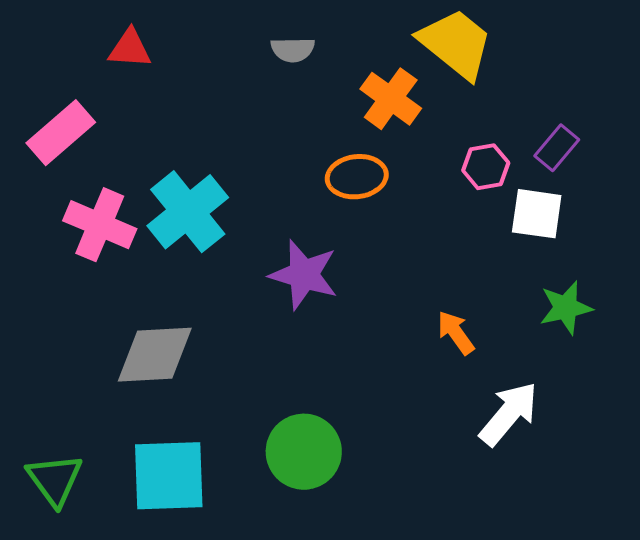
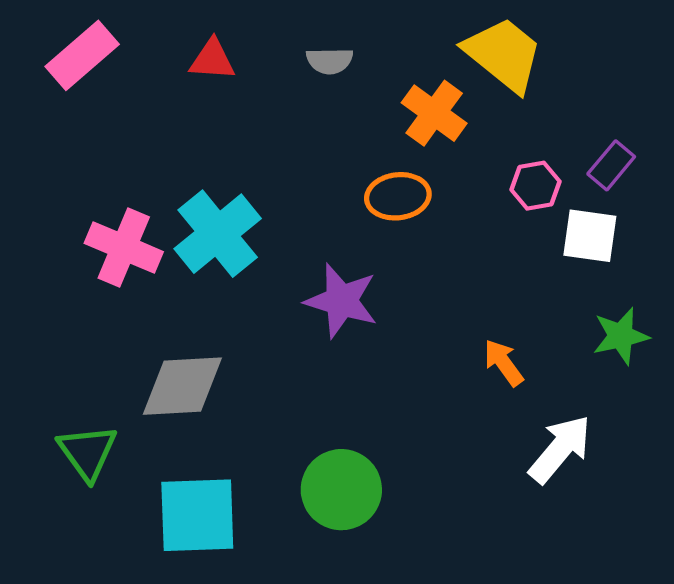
red triangle: (130, 49) -> (212, 60), moved
pink rectangle: (61, 133) -> (82, 55), moved
green triangle: (55, 480) -> (87, 452), moved

